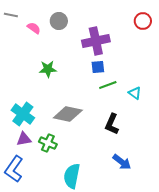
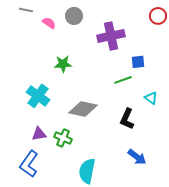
blue square: (98, 67) -> (138, 62), moved
cyan triangle: (135, 93) -> (151, 98), moved
cyan cross: (23, 114) -> (38, 96), moved

